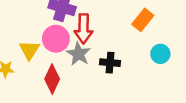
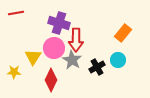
cyan circle: (160, 54) -> (118, 60), moved
black cross: (110, 63) -> (97, 67), turned -35

